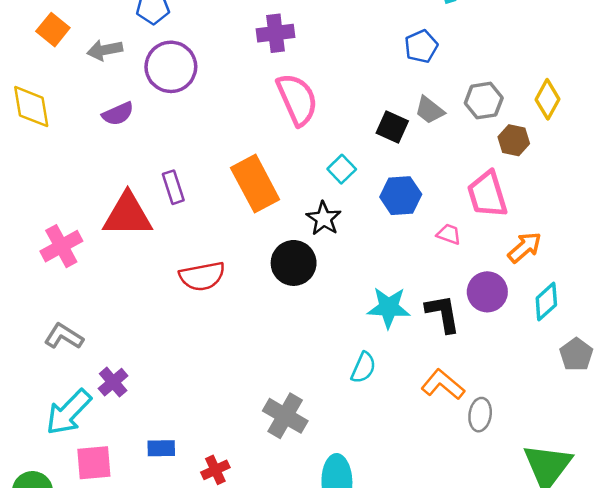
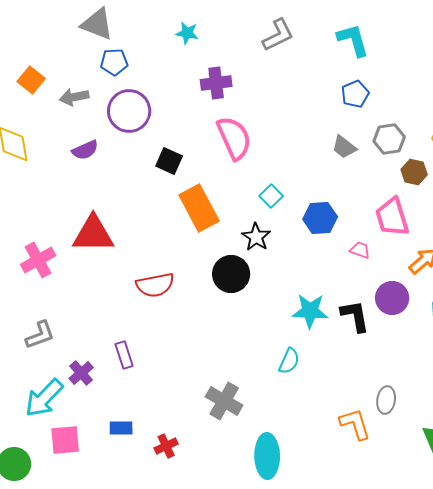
blue pentagon: (421, 46) -> (355, 94), moved
black square: (392, 127) -> (169, 161), moved
purple rectangle: (173, 187) -> (124, 355), moved
gray L-shape: (64, 336) -> (40, 335), turned 128
orange L-shape: (443, 384) -> (355, 424), moved, turned 33

